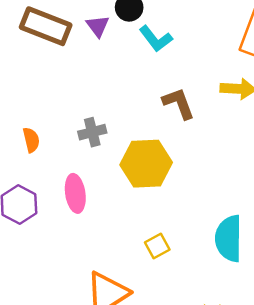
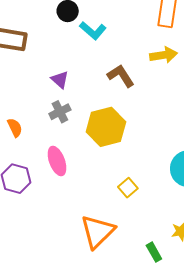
purple triangle: (98, 26) -> (60, 80), moved

